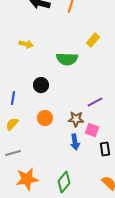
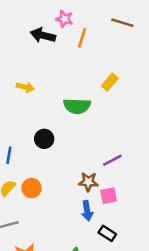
orange circle: (45, 118) -> (32, 188), moved
pink square: (92, 130) -> (109, 196), turned -32
black rectangle: (105, 149) -> (107, 233), moved, turned -48

